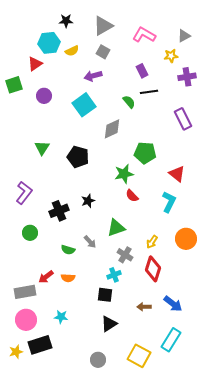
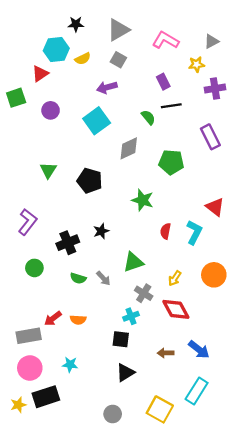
green pentagon: (145, 153) -> (171, 162), moved
green star: (124, 174) -> (143, 200), turned 30
red triangle: (177, 174) -> (215, 207), moved
red semicircle: (132, 196) -> (166, 231), moved, turned 56
green semicircle: (68, 250) -> (78, 278), moved
red diamond: (153, 269) -> (176, 309), turned -45

